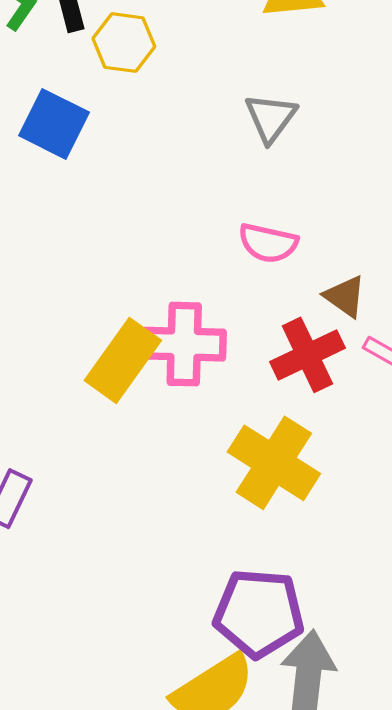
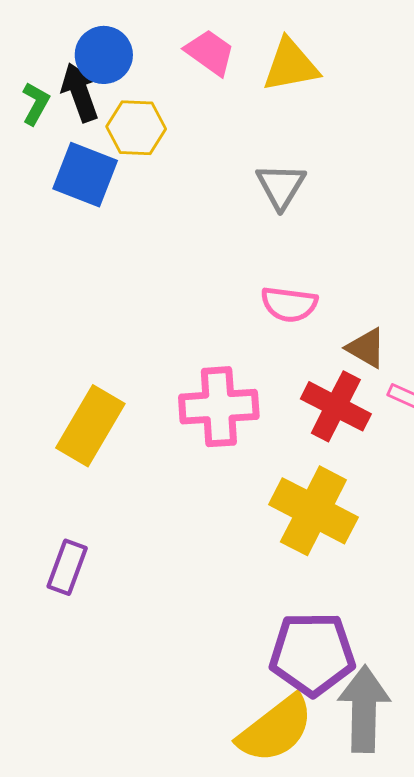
blue square: (54, 124) -> (85, 175), moved
red cross: (307, 355) -> (336, 406), turned -32
yellow rectangle: (123, 360) -> (90, 426), moved

